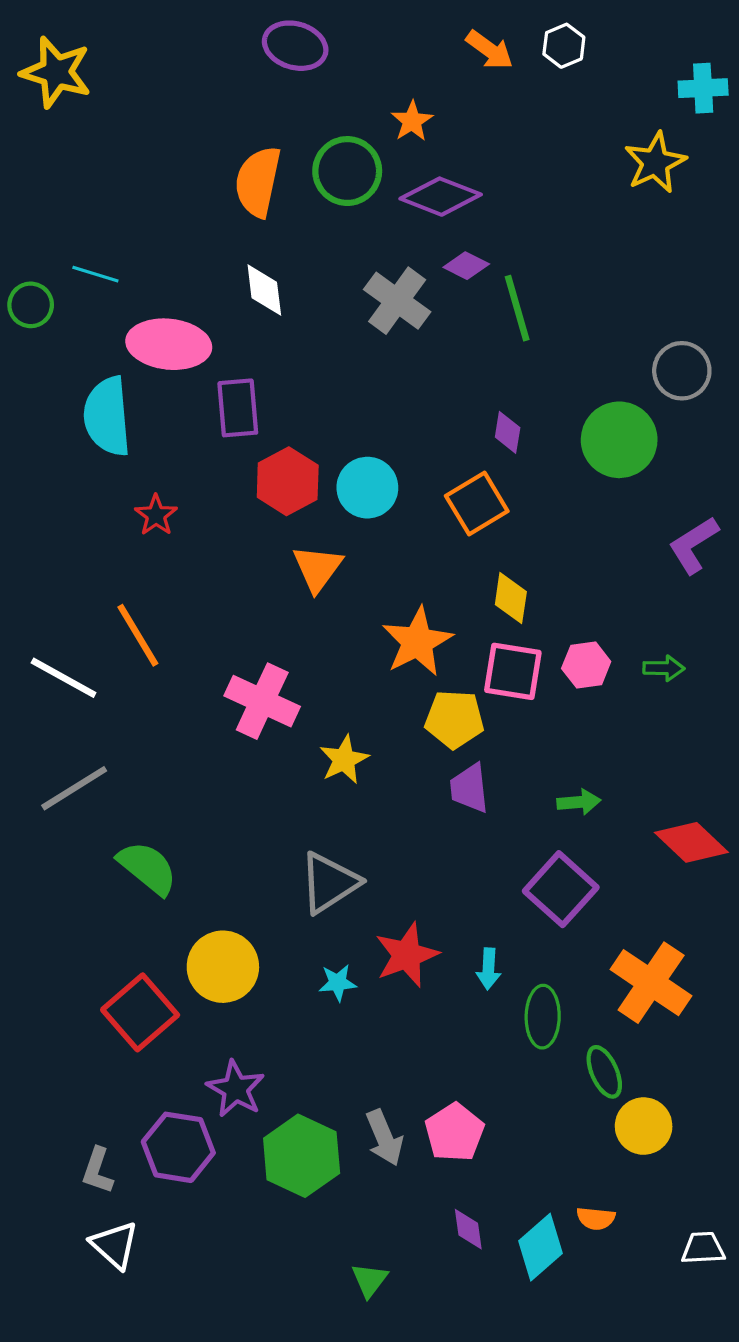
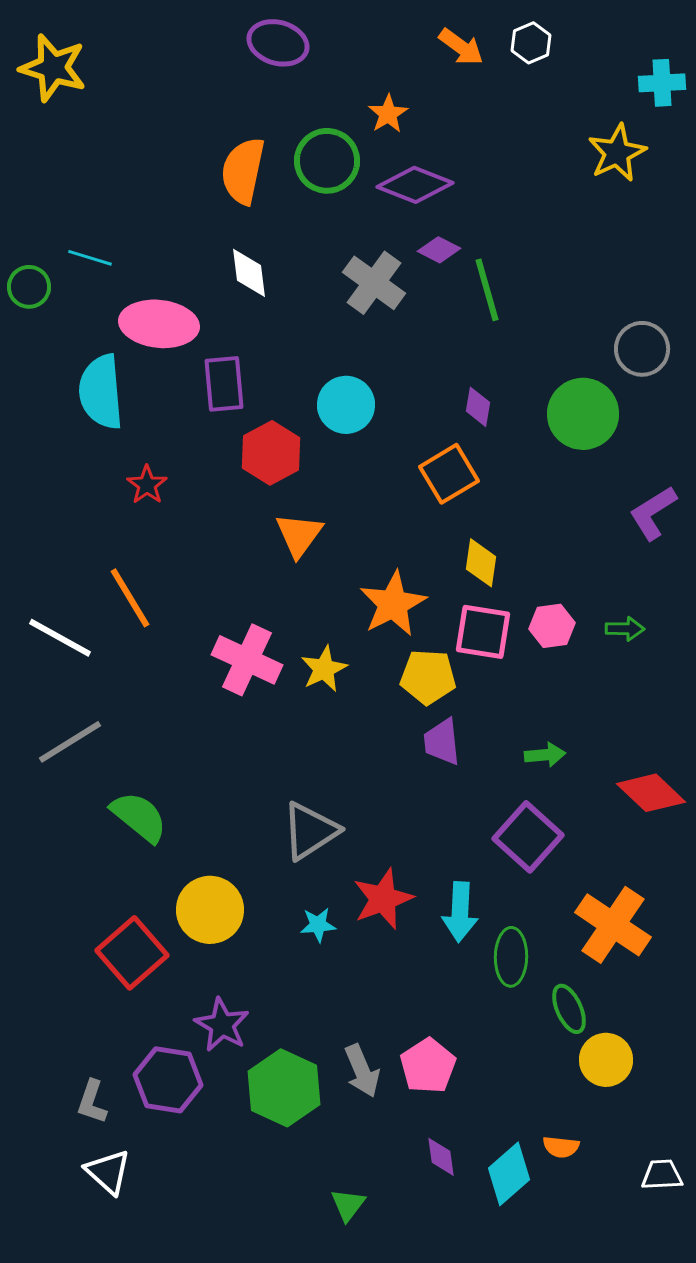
cyan circle: (367, 488) -> (346, 405), moved
yellow star: (344, 760) -> (324, 669), moved
cyan arrow: (488, 969) -> (460, 912), size x1.5

